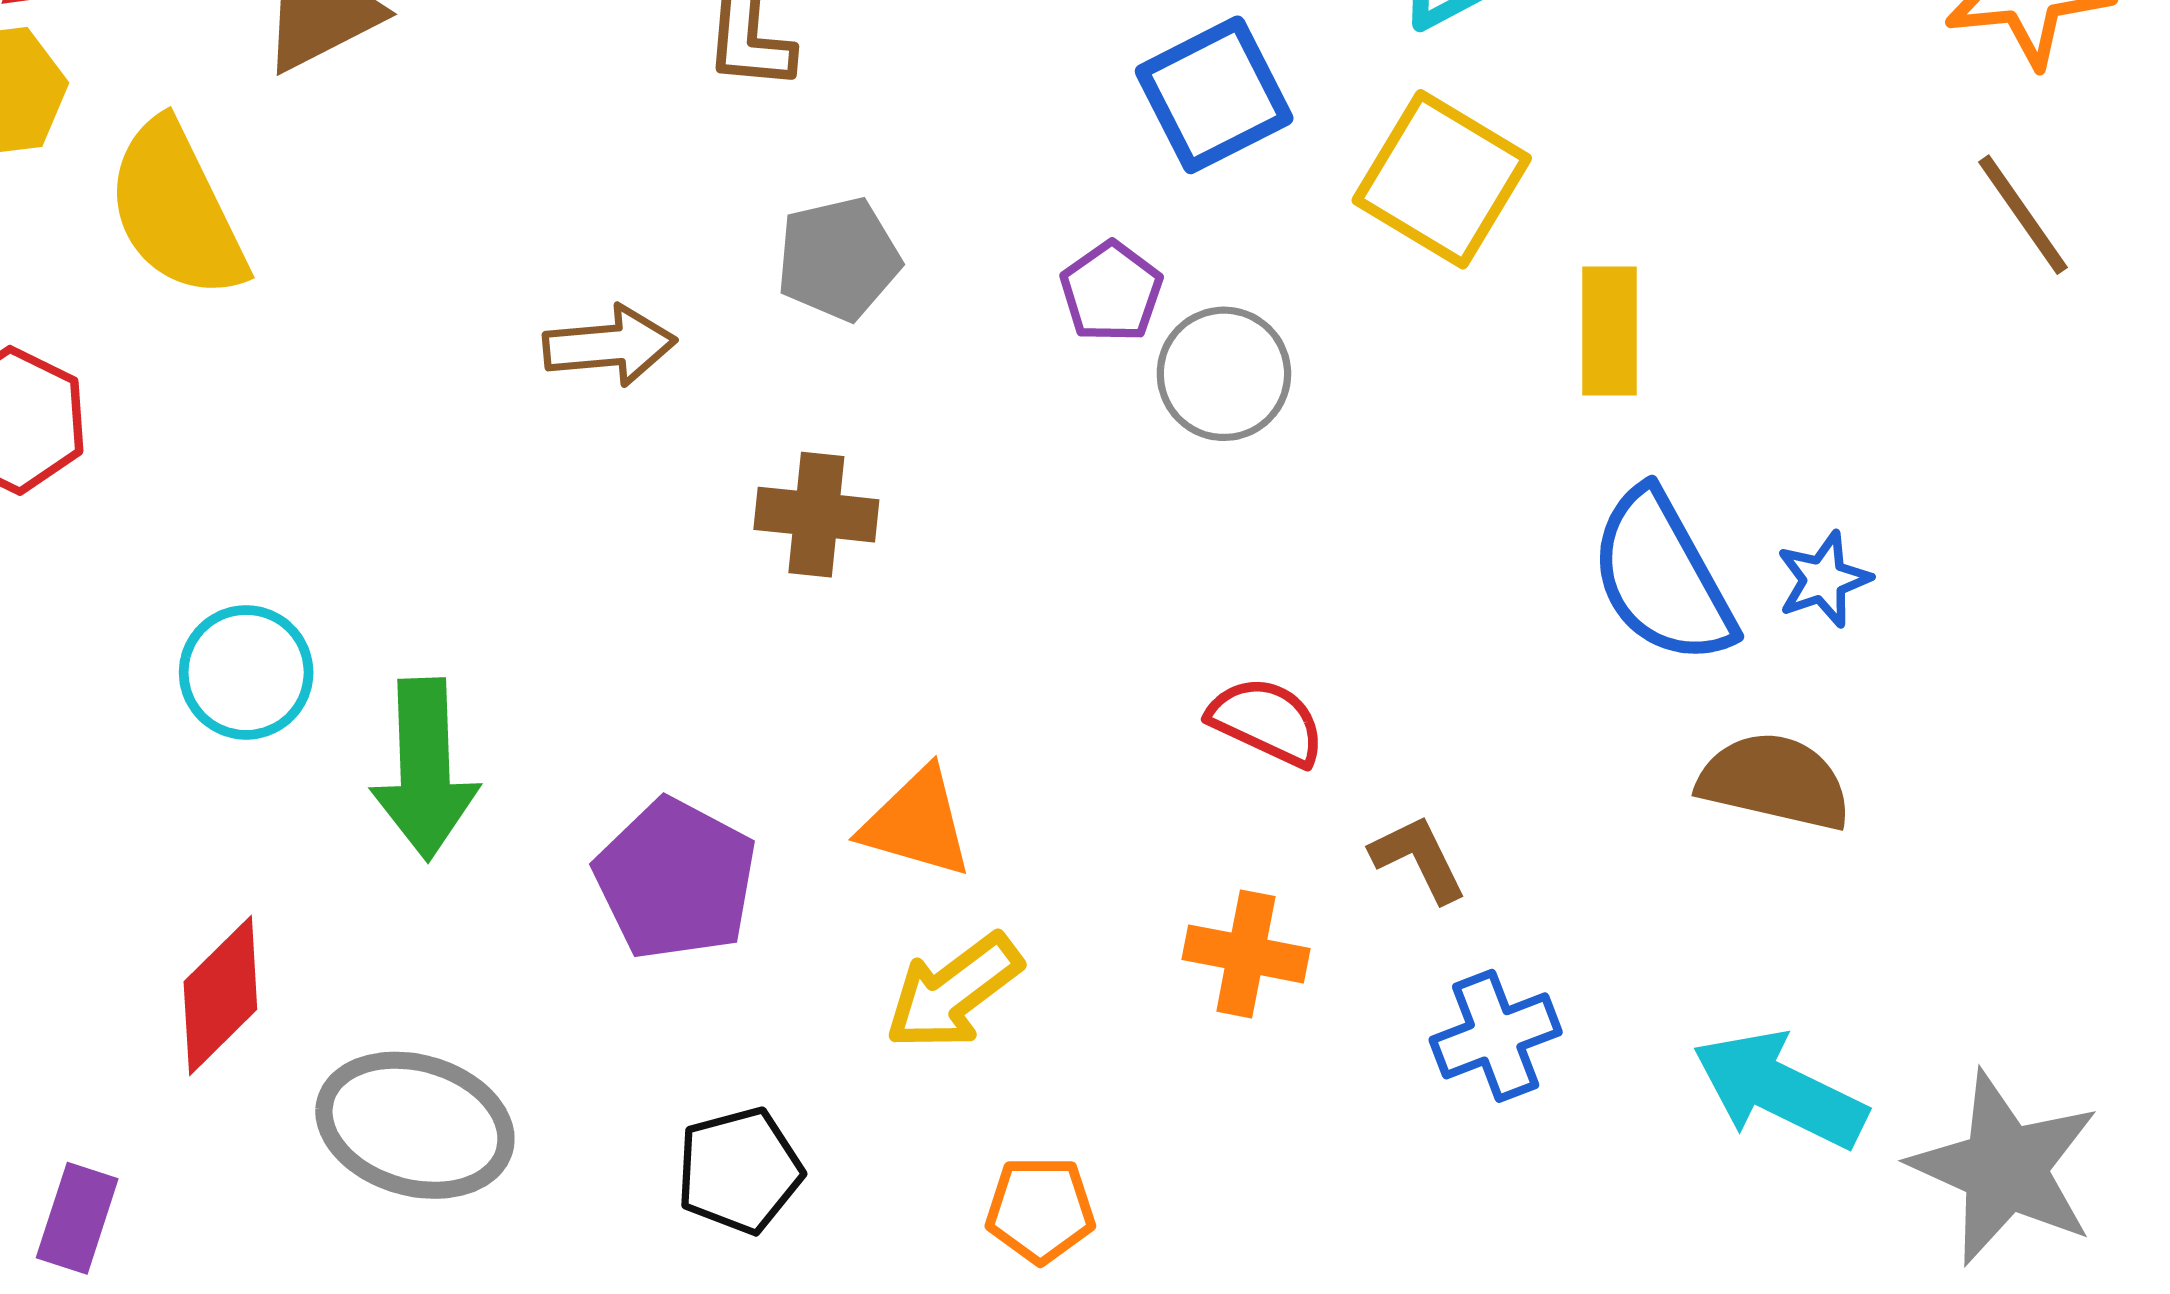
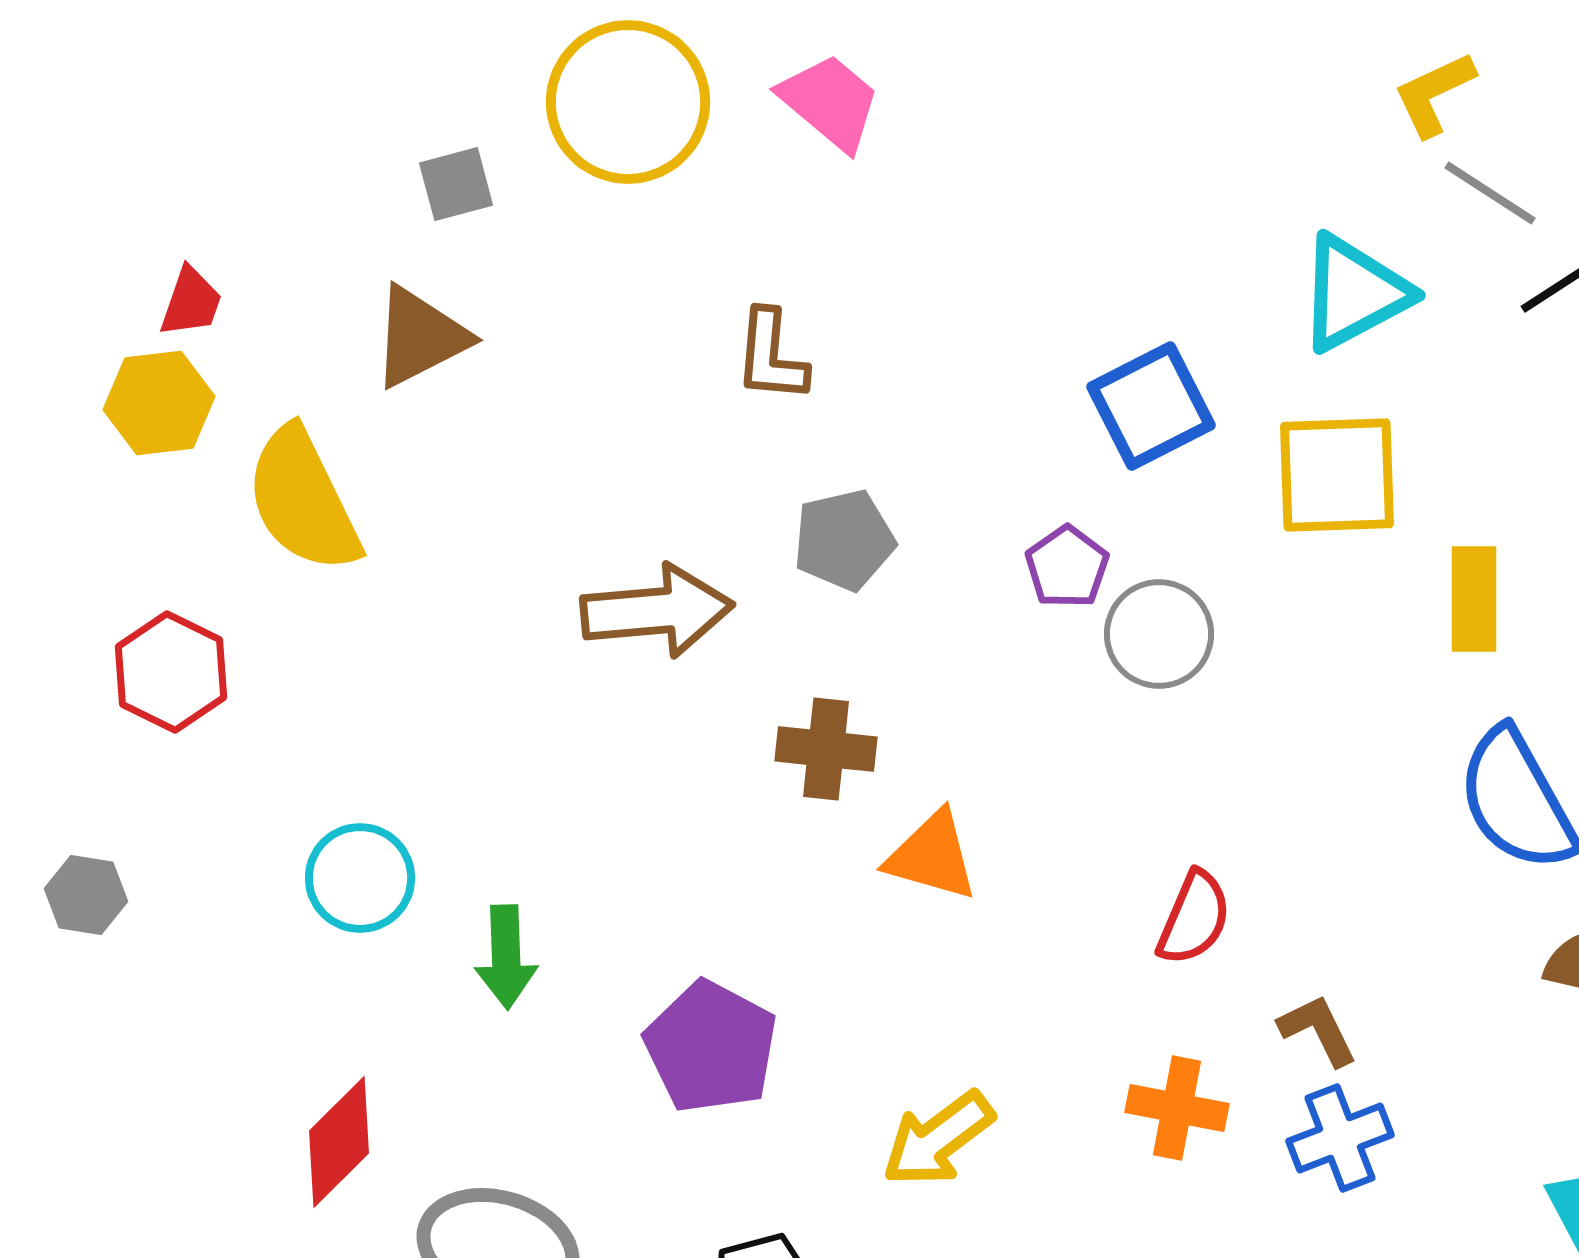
yellow square: (1442, 179) -> (1337, 475), turned -33
brown arrow: (610, 346) -> (657, 611), size x1.4
red semicircle: (1267, 721) -> (1194, 918), turned 88
green arrow: (425, 769) -> (506, 957), size x0.7
orange triangle: (917, 823) -> (932, 856), moved
blue cross: (1496, 1036) -> (1340, 1138), moved

